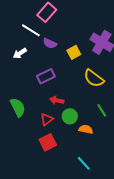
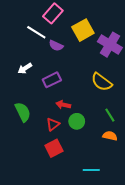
yellow square: (74, 52) -> (83, 30), moved, size x1.5
white arrow: (20, 53) -> (25, 68), moved
orange semicircle: (86, 129) -> (110, 136), moved
cyan line: (84, 163) -> (91, 170), turned -49

